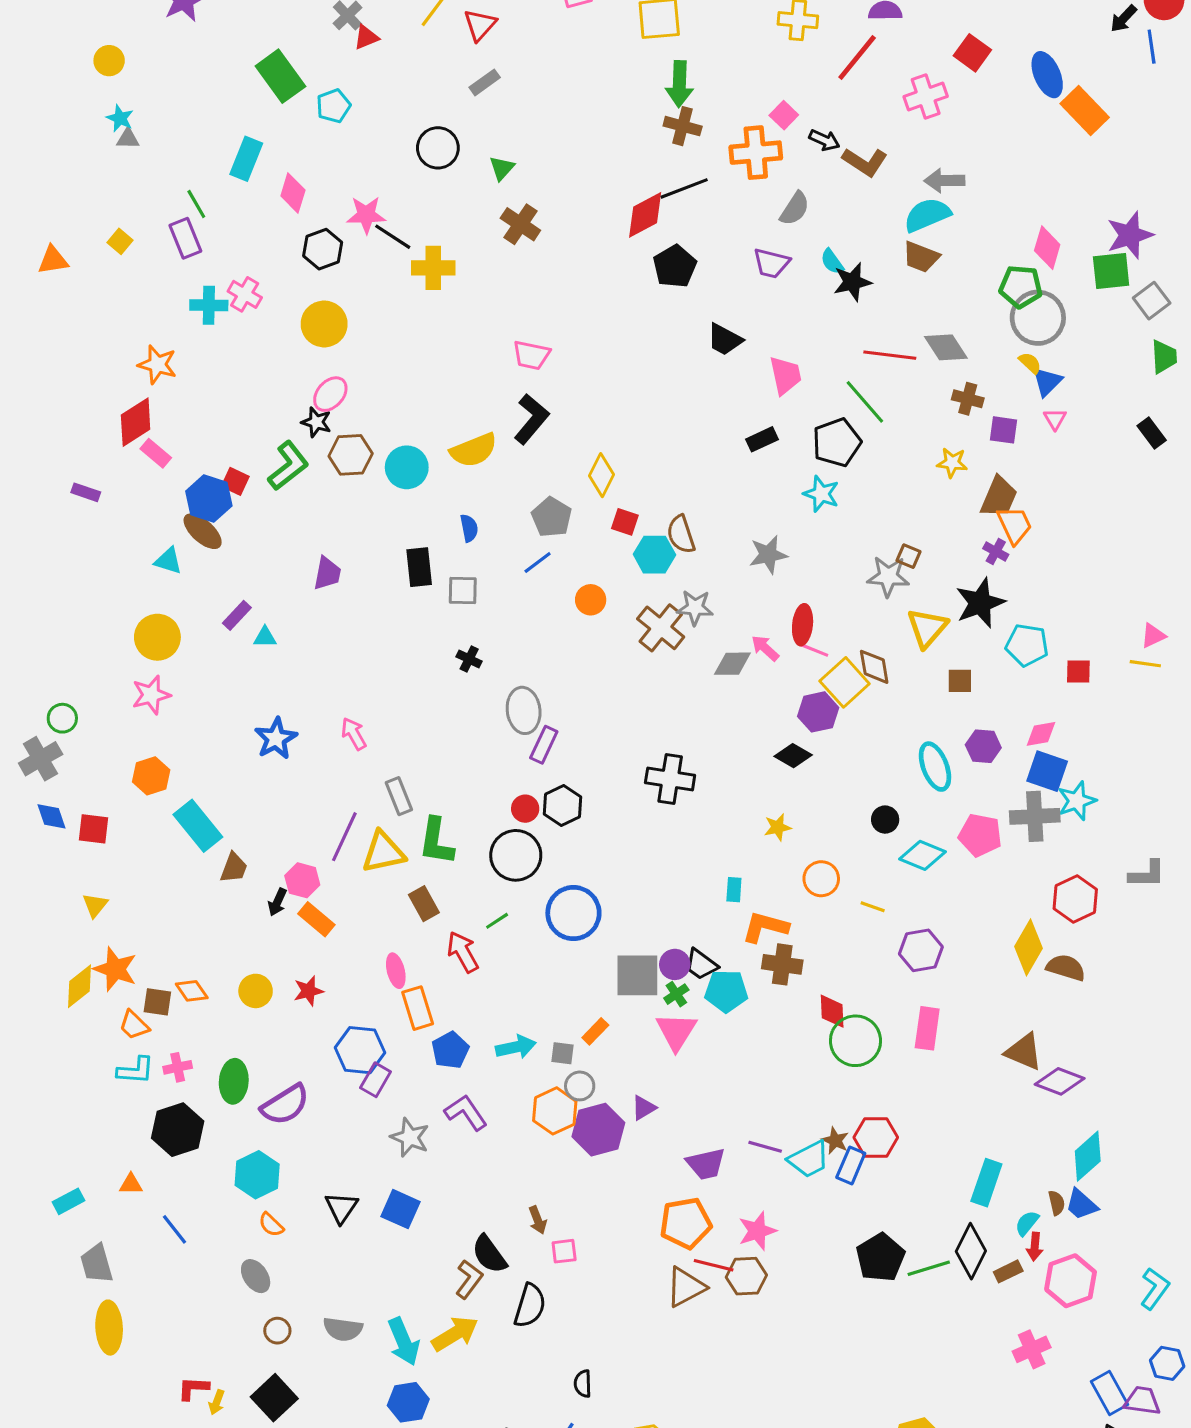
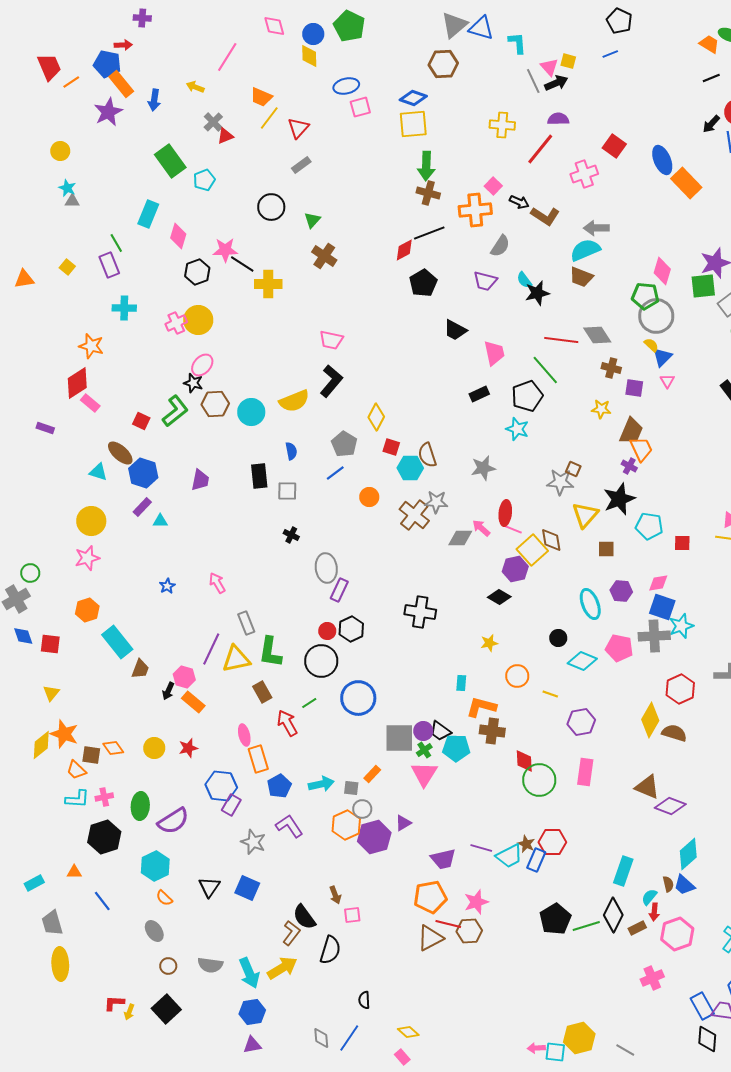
red diamond: (645, 215) -> (404, 250), size x0.7
pink cross: (245, 294) -> (176, 323), moved, turned 35
blue hexagon: (209, 499) -> (143, 473), moved
blue star: (276, 738) -> (167, 586), size x0.6

